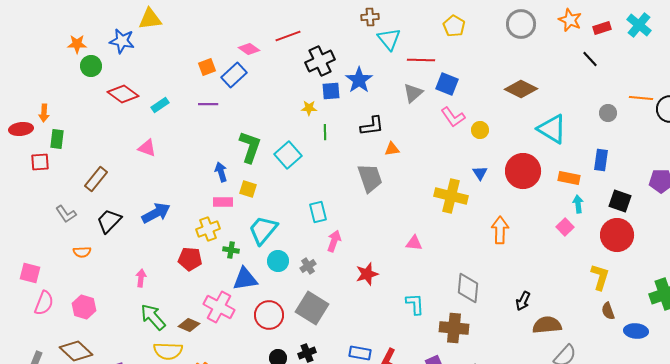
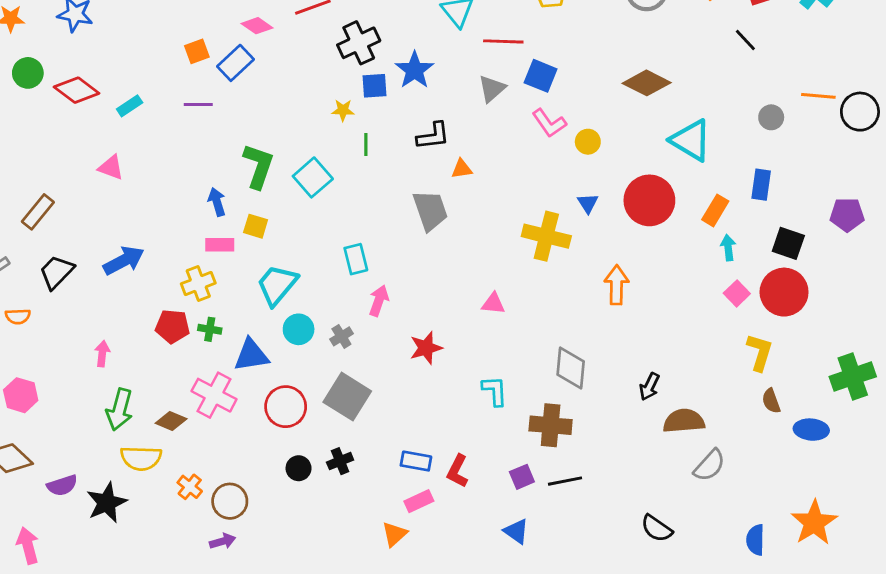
green circle: (91, 66) -> (28, 73), moved
orange rectangle: (569, 178) -> (715, 210), turned -70
pink square: (565, 227) -> (737, 293), moved
green cross: (231, 250) -> (210, 329), moved
green arrow: (153, 317) -> (119, 409), turned -124

